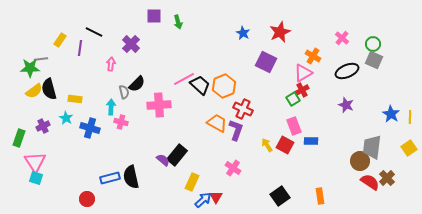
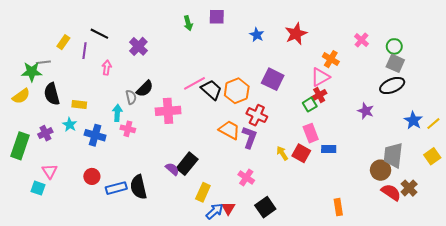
purple square: (154, 16) -> (217, 17), moved
purple square: (266, 62) -> (273, 79), moved
pink arrow: (111, 64) -> (107, 68), moved
black ellipse: (347, 71) -> (392, 86), moved
yellow semicircle: (34, 91) -> (21, 96), moved
yellow line: (410, 117) -> (433, 124), turned 48
green rectangle: (19, 138) -> (20, 146), size x1.4
pink triangle: (35, 162) -> (50, 171), moved, size x0.7
black square: (280, 196) -> (265, 207), moved
red circle: (87, 199) -> (92, 176), moved

